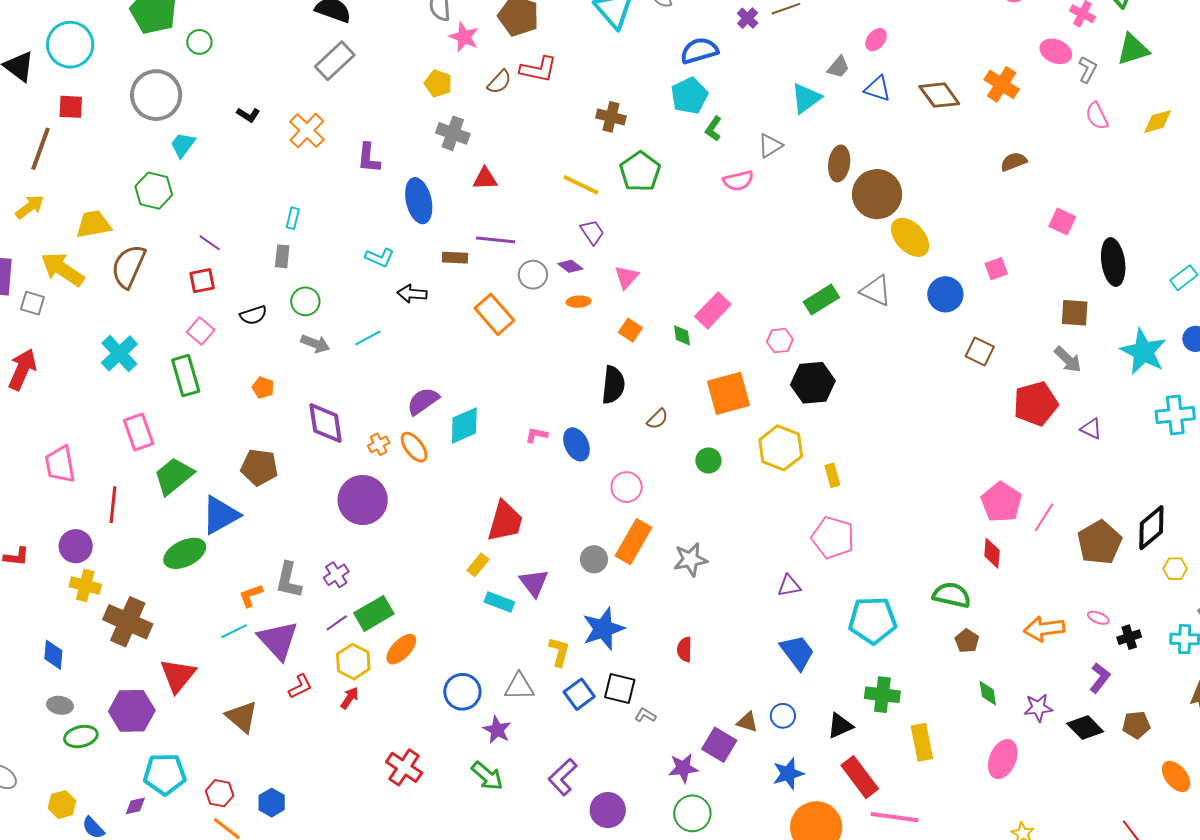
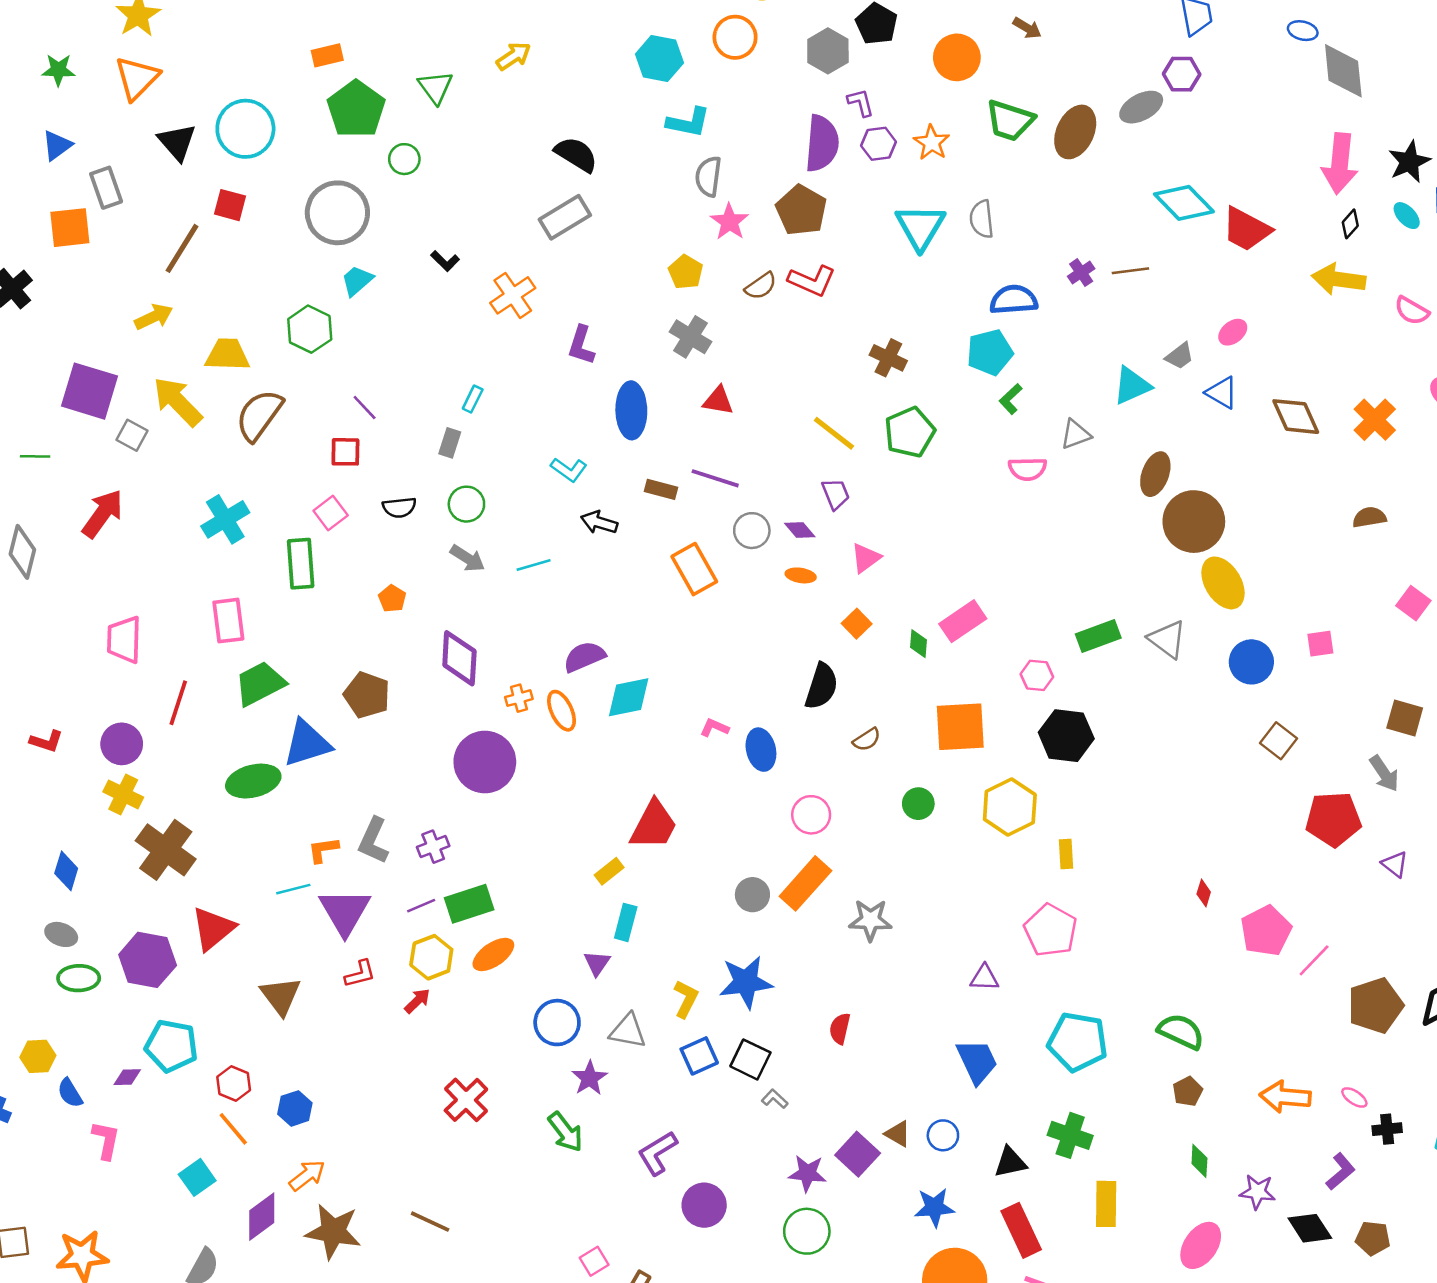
red diamond: (992, 553) -> (1204, 893), moved, size x0.7
purple triangle: (534, 583) -> (597, 963), moved, size x0.7
cyan rectangle: (499, 602) -> (626, 922), turned 72

